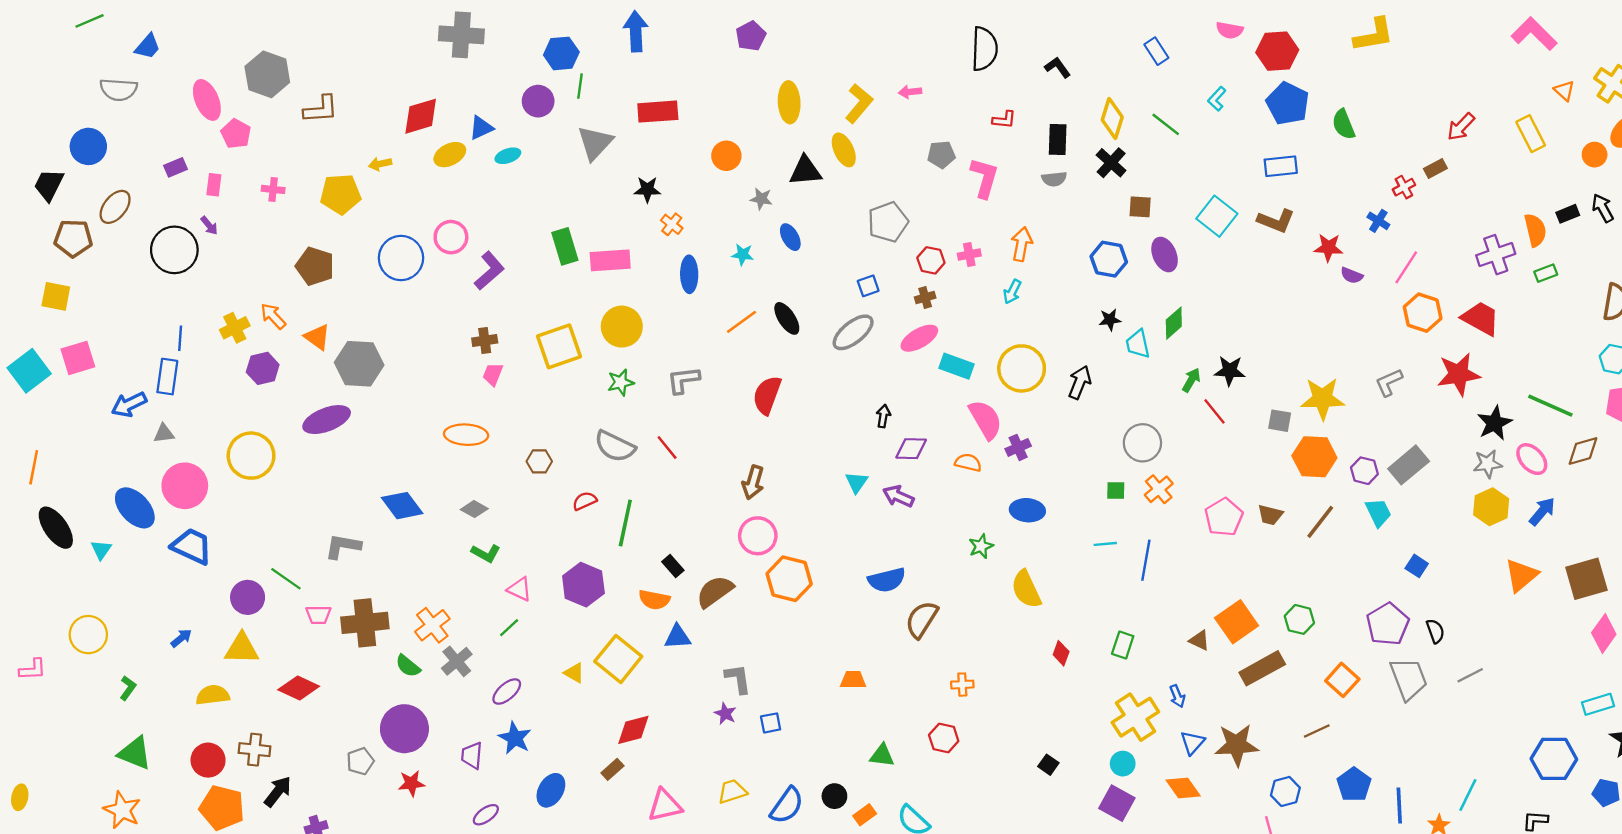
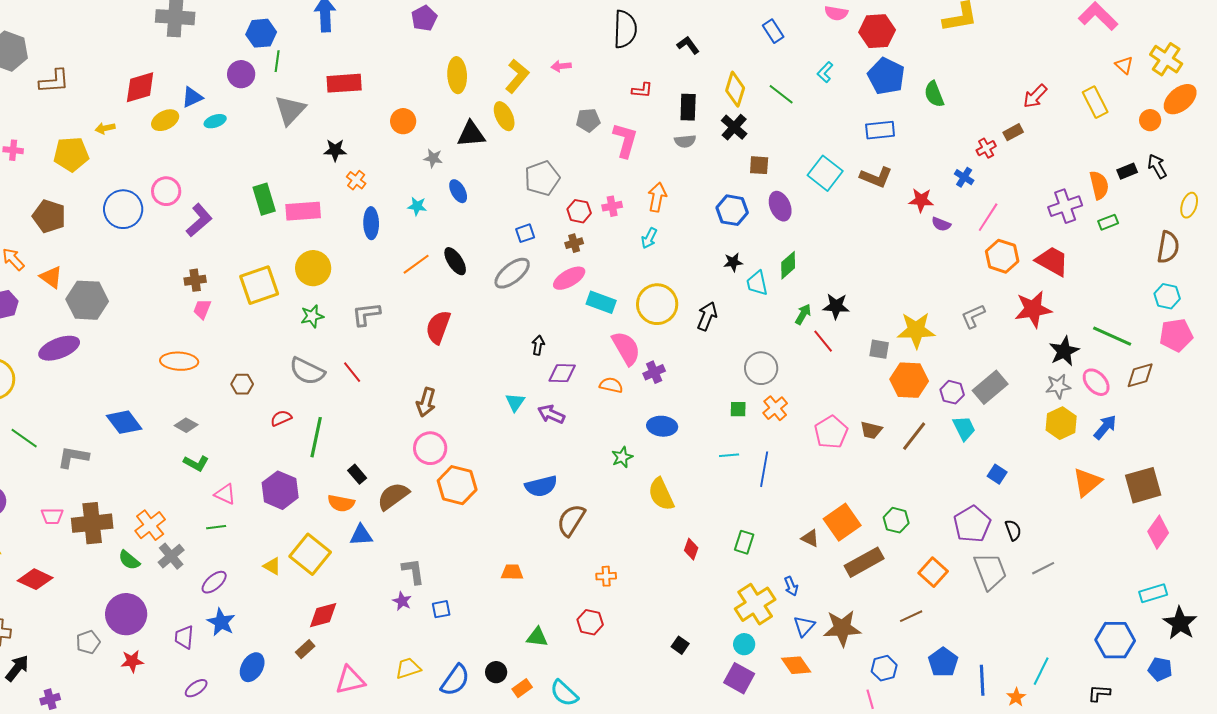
green line: (286, 579) -> (24, 438), moved
green line: (509, 628) -> (216, 527), turned 36

